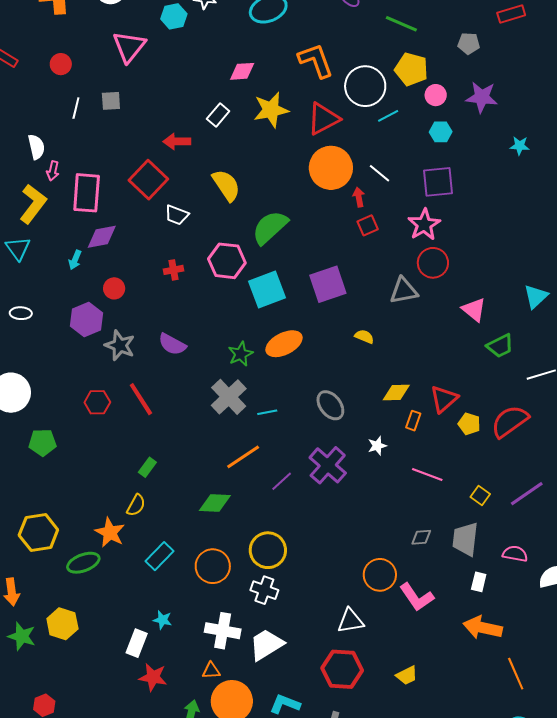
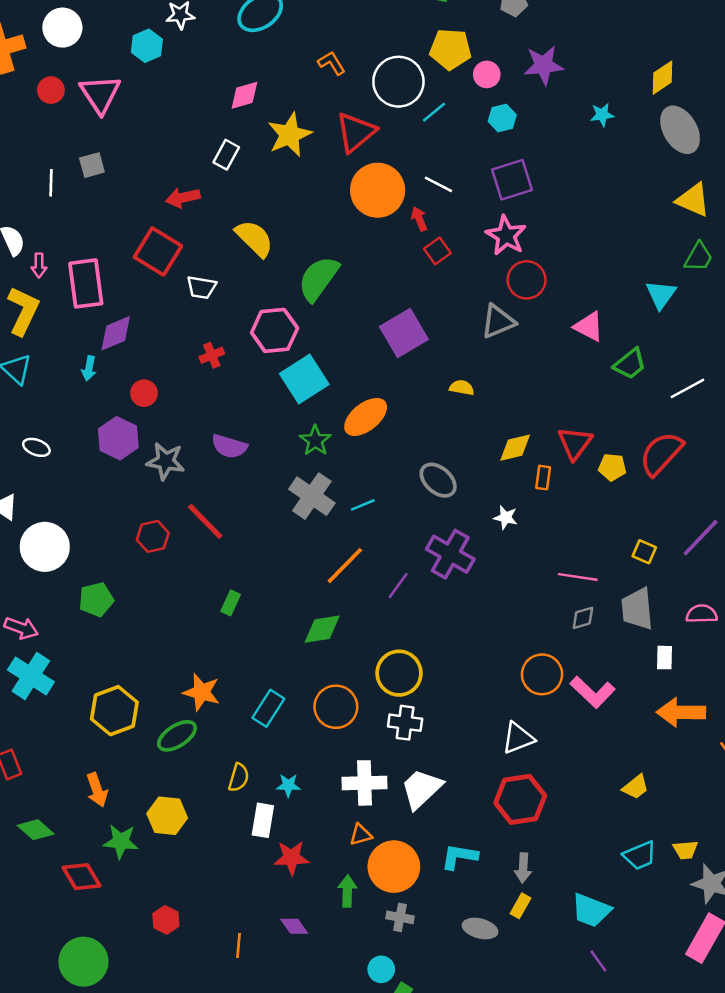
orange L-shape: (316, 60) -> (332, 63), size x0.6
red circle: (61, 64) -> (51, 90), moved
cyan square: (267, 289) -> (304, 379), moved
white ellipse: (21, 313) -> (36, 447), turned 30
white star: (377, 446) -> (506, 517), turned -30
pink line: (427, 474) -> (578, 577), moved
yellow semicircle: (136, 505) -> (239, 778), moved
yellow trapezoid: (407, 675) -> (636, 787), moved

